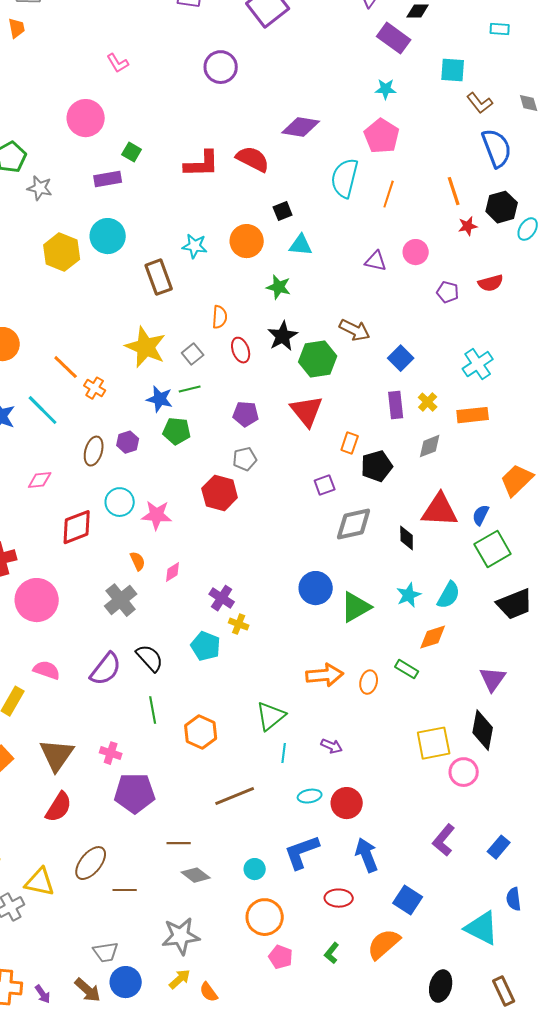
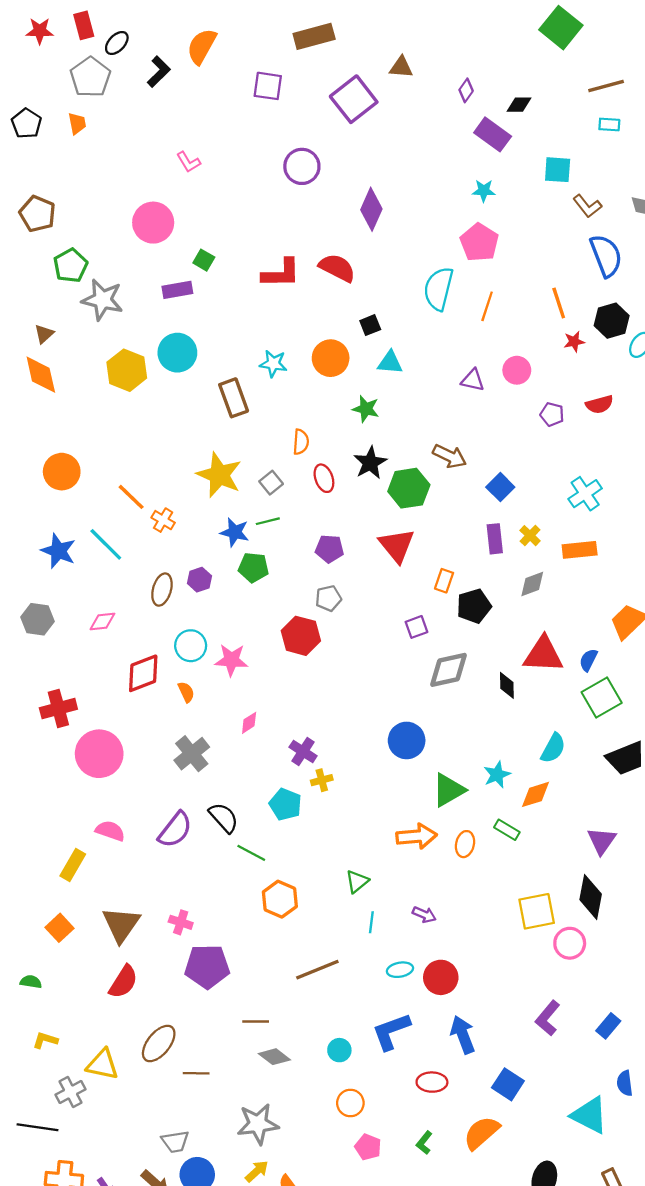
purple diamond: (301, 127) -> (371, 209), moved, turned -75
gray star: (40, 188) -> (102, 300), size x1.5
orange semicircle: (138, 561) -> (186, 692), moved
cyan star: (409, 595) -> (497, 775), moved
green triangle: (356, 607) -> (448, 790), moved
yellow cross: (239, 624) -> (322, 780), turned -36
green line: (153, 710) -> (251, 853), moved, turned -52
green triangle: (271, 716) -> (357, 882), size x0.7
orange circle: (265, 917) -> (350, 1103), size x0.7

